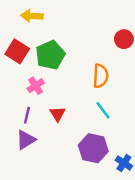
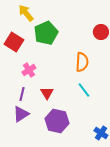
yellow arrow: (32, 16) -> (26, 13), turned 48
green pentagon: (50, 55) -> (46, 33), moved
purple hexagon: (93, 148) -> (57, 121), moved

